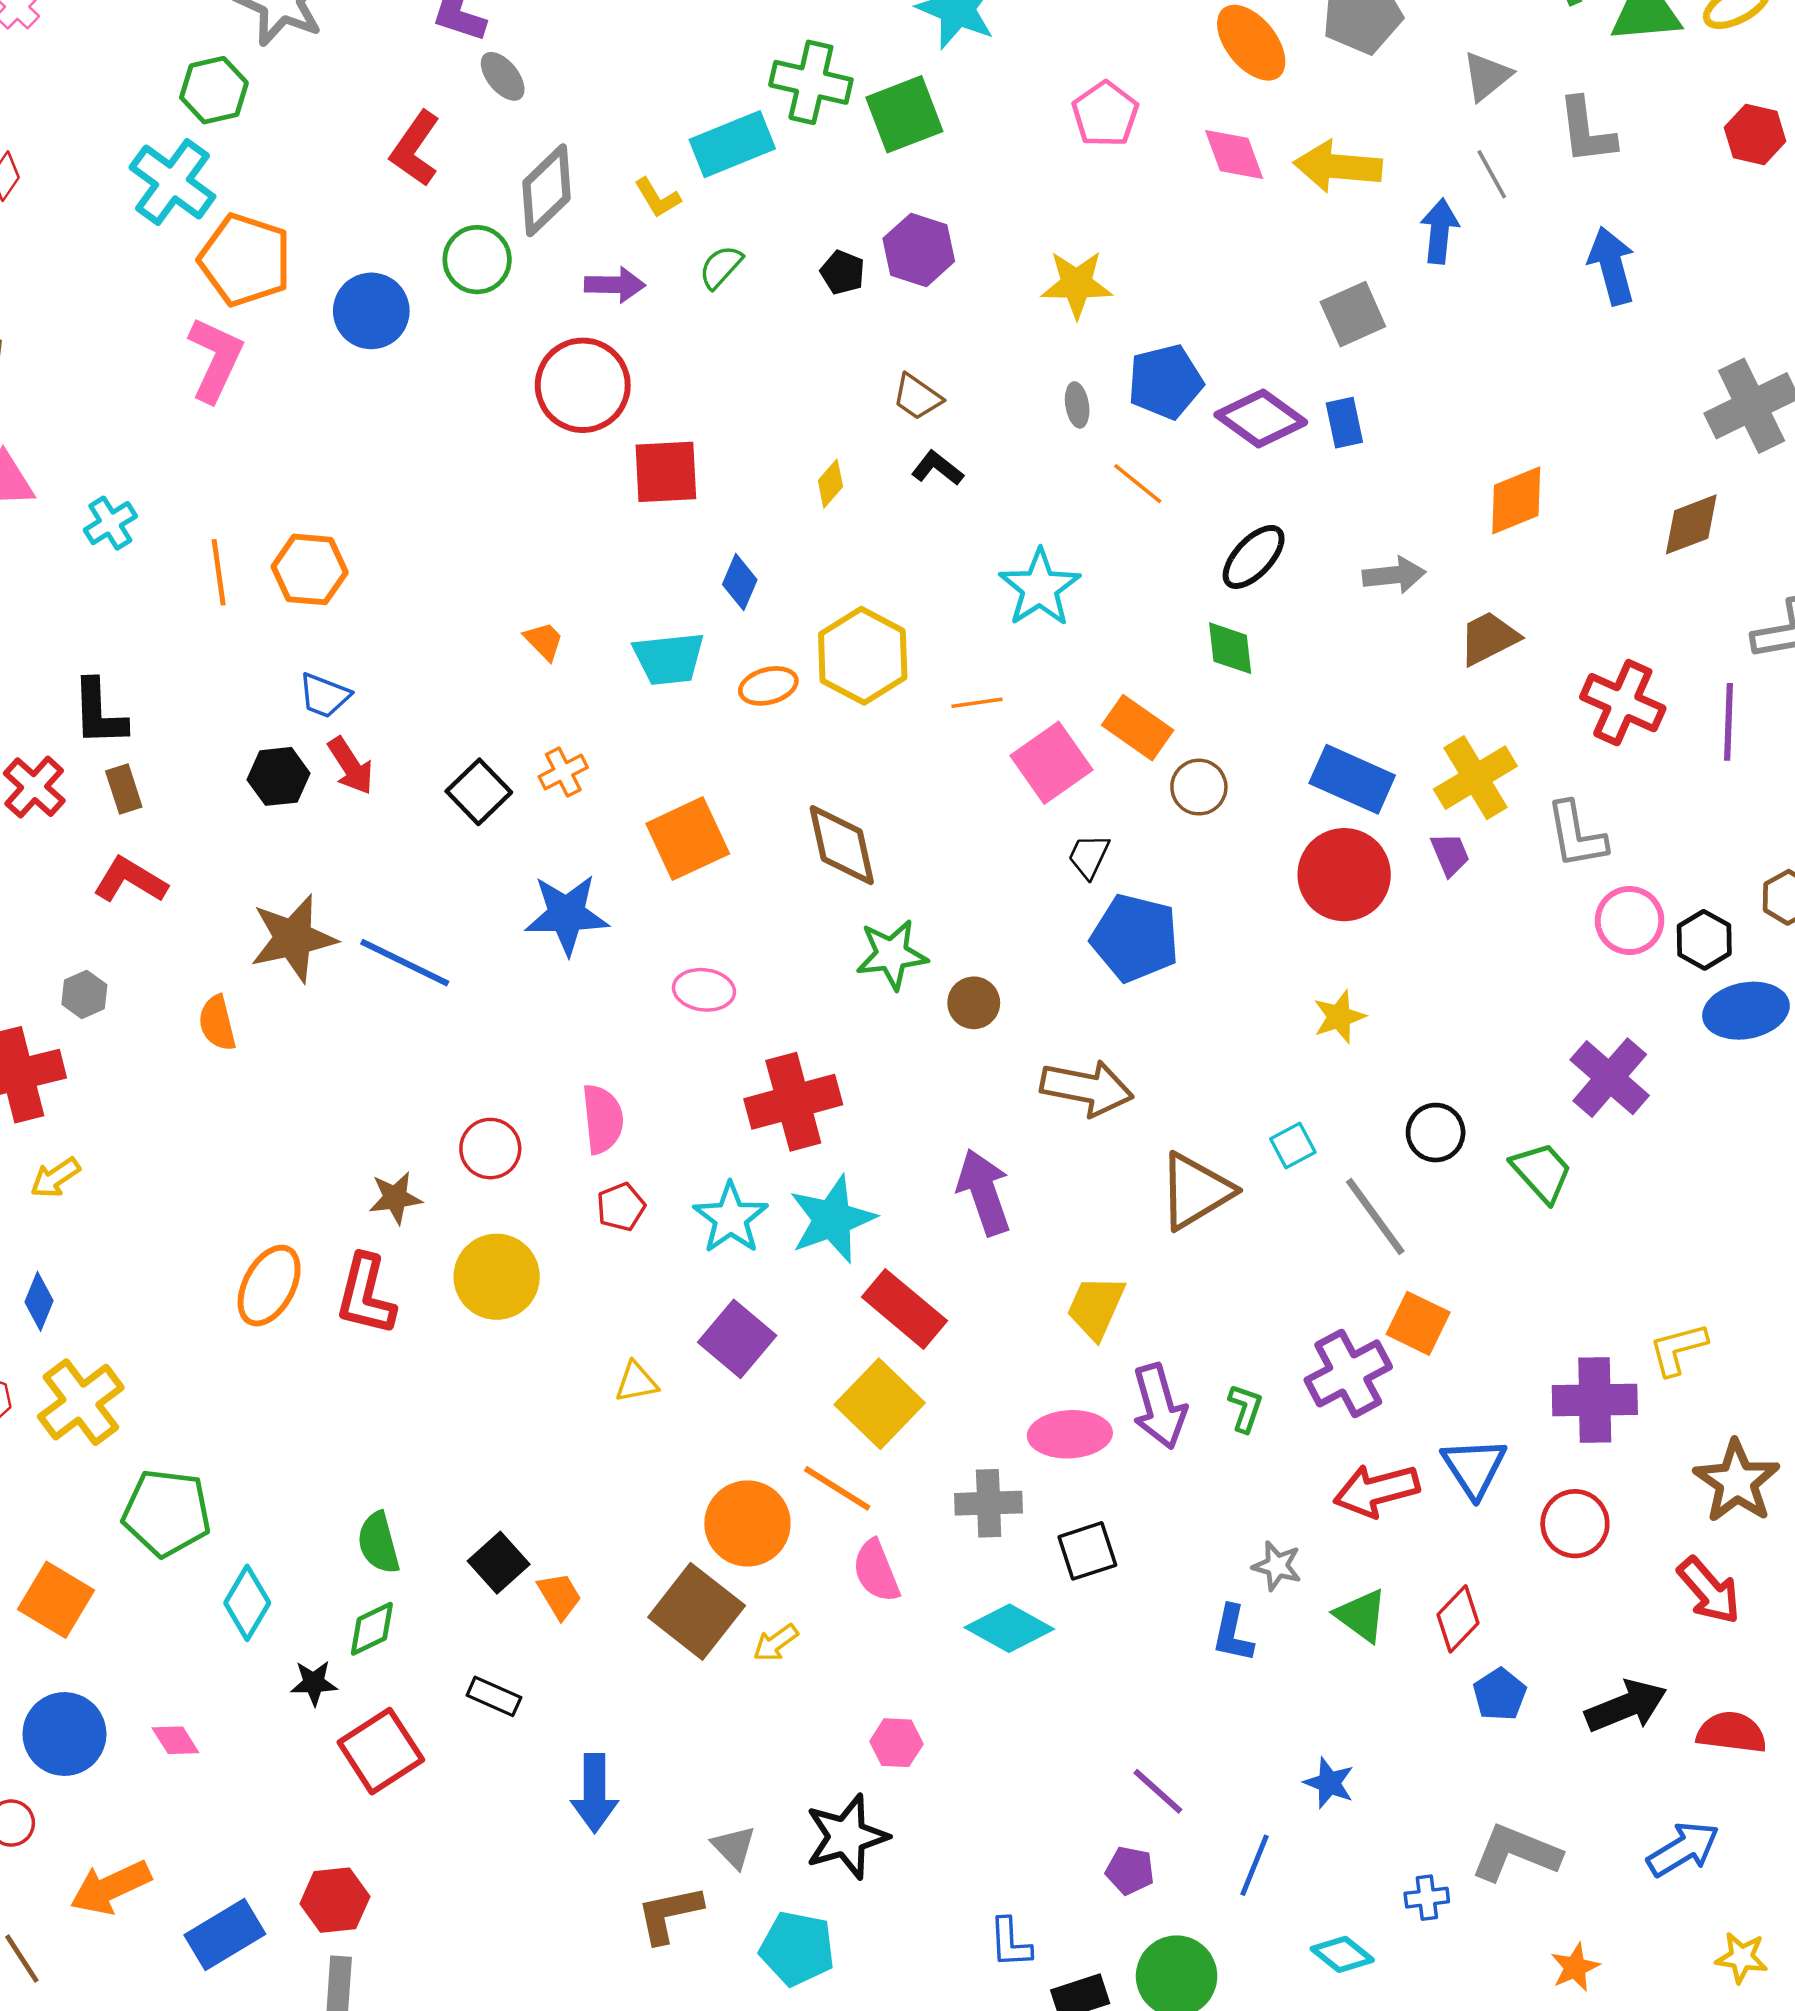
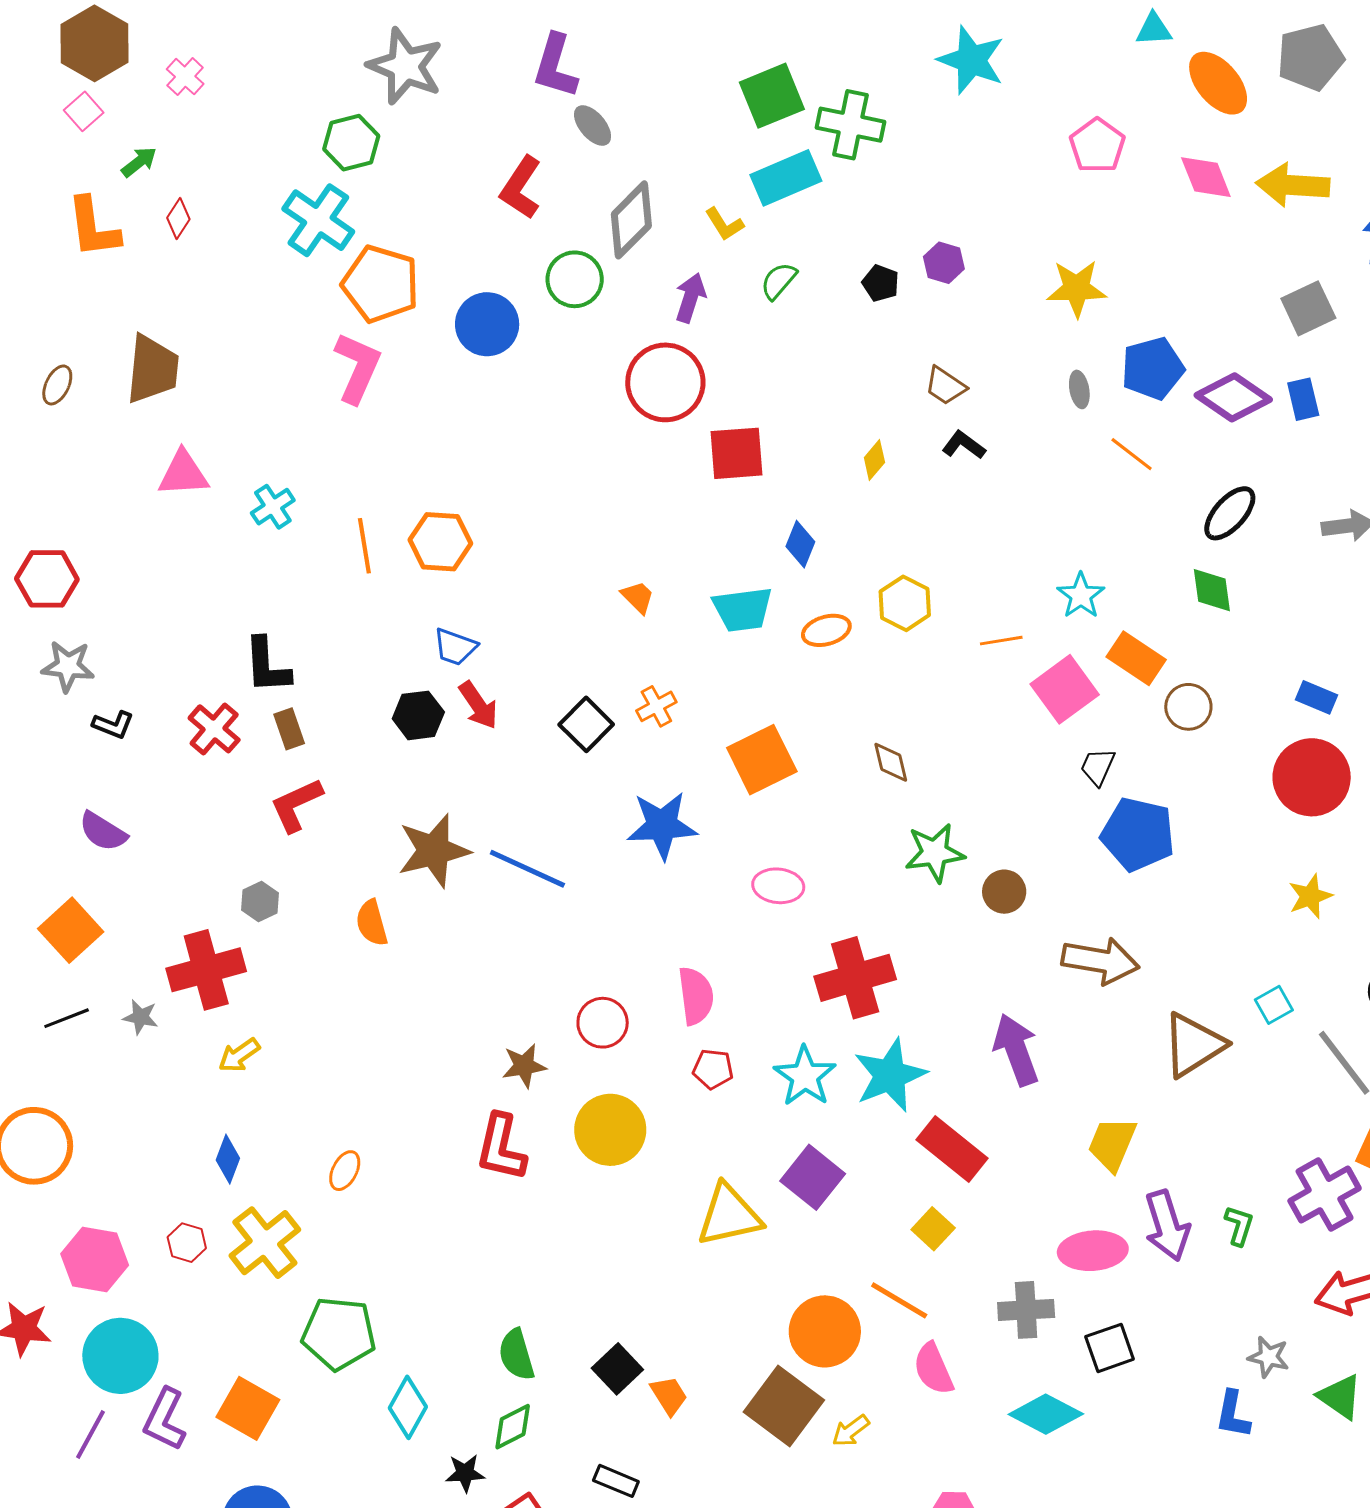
green square: (904, 114) -> (772, 96), moved
purple hexagon: (919, 250) -> (944, 263), size x0.7
purple arrow: (615, 285) -> (690, 298), turned -72
cyan star: (1040, 588) -> (1081, 596), moved, size x0.7
yellow hexagon: (863, 656) -> (905, 603), size x0.7
blue rectangle: (1352, 779) -> (1317, 697), size x0.6
brown diamond: (842, 845) -> (891, 762), size x0.6
red L-shape: (130, 880) -> (296, 805), turned -54
red pentagon: (621, 1207) -> (713, 1069), turned 30
orange ellipse: (269, 1286) -> (345, 1171), moved, size x0.6
yellow triangle: (636, 1382) -> (729, 1215), size x1.8
yellow square: (880, 1404) -> (933, 1229), size x0.6

